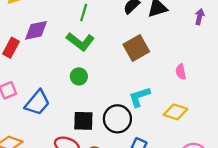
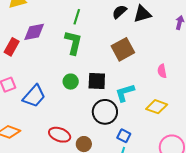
green L-shape: (80, 42) -> (73, 43), turned -115
green circle: (79, 76) -> (71, 82), moved
black square: (83, 121) -> (97, 81), moved

